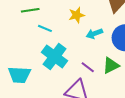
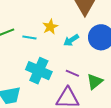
cyan line: (45, 28) -> (29, 38), moved
green triangle: (111, 65) -> (95, 81), moved

